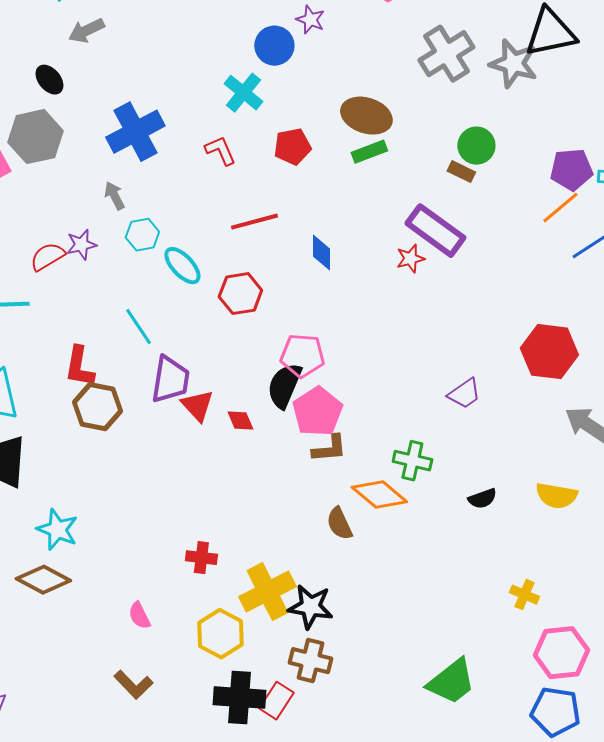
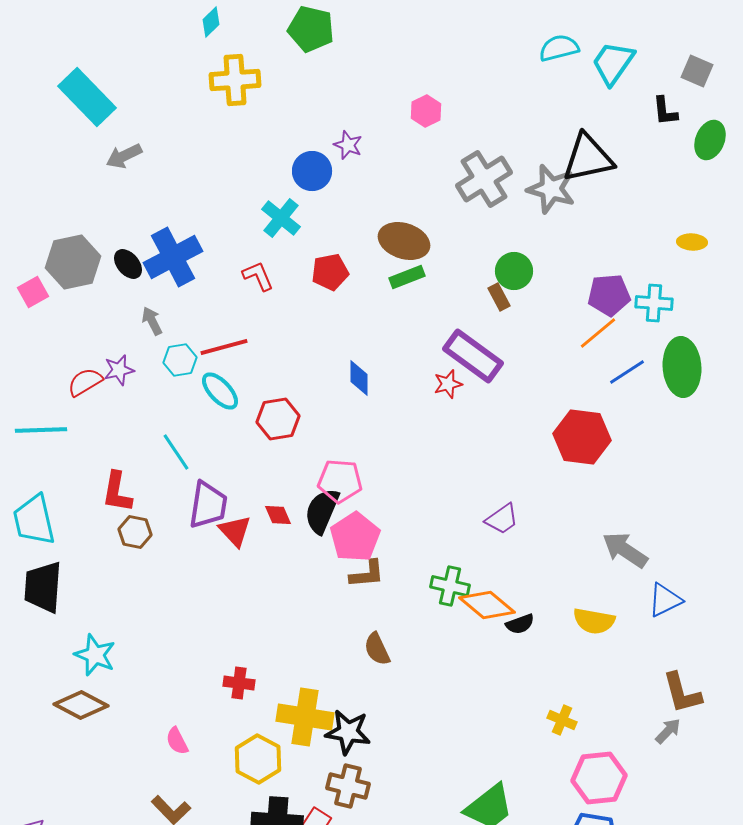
black ellipse: (49, 80) -> (128, 264), moved
brown rectangle: (461, 172) -> (499, 297), turned 36
red line: (254, 222) -> (224, 347), moved
red hexagon: (549, 352) -> (582, 437), moved
brown hexagon: (97, 407) -> (135, 532), size x0.7
red diamond: (240, 421) -> (278, 515), moved
orange diamond: (379, 495) -> (487, 605), moved
yellow cross: (267, 592) -> (305, 717), turned 36

